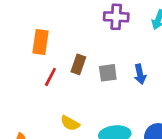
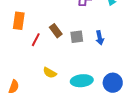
orange rectangle: (41, 42) -> (19, 21), moved
brown rectangle: (78, 64) -> (56, 31), turned -56

